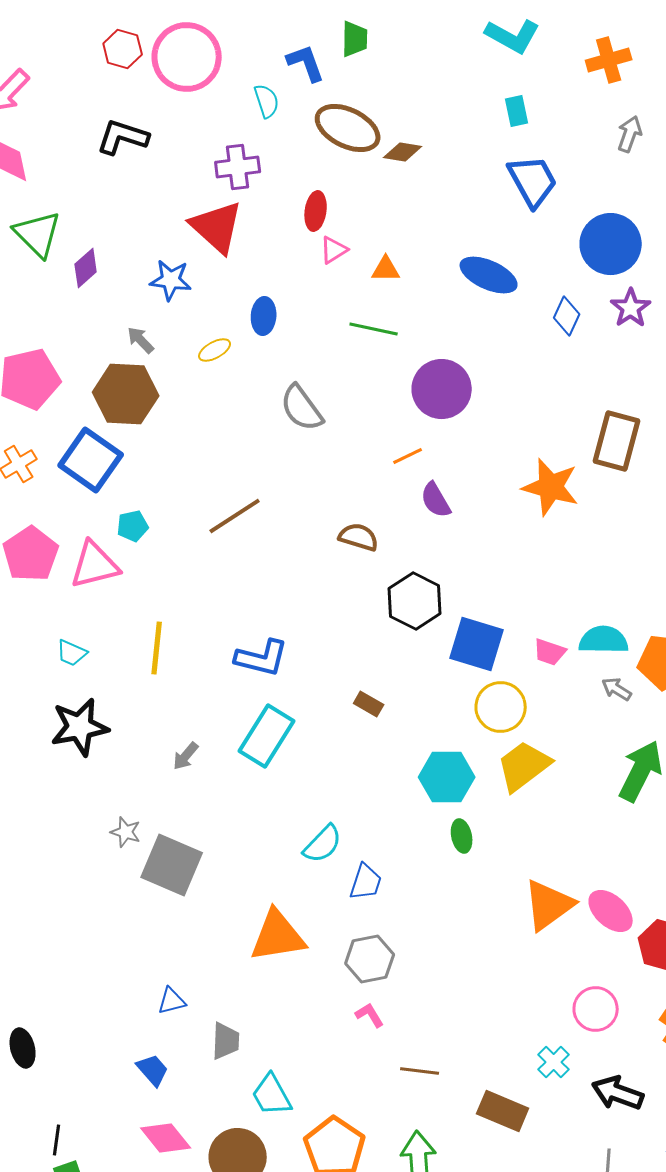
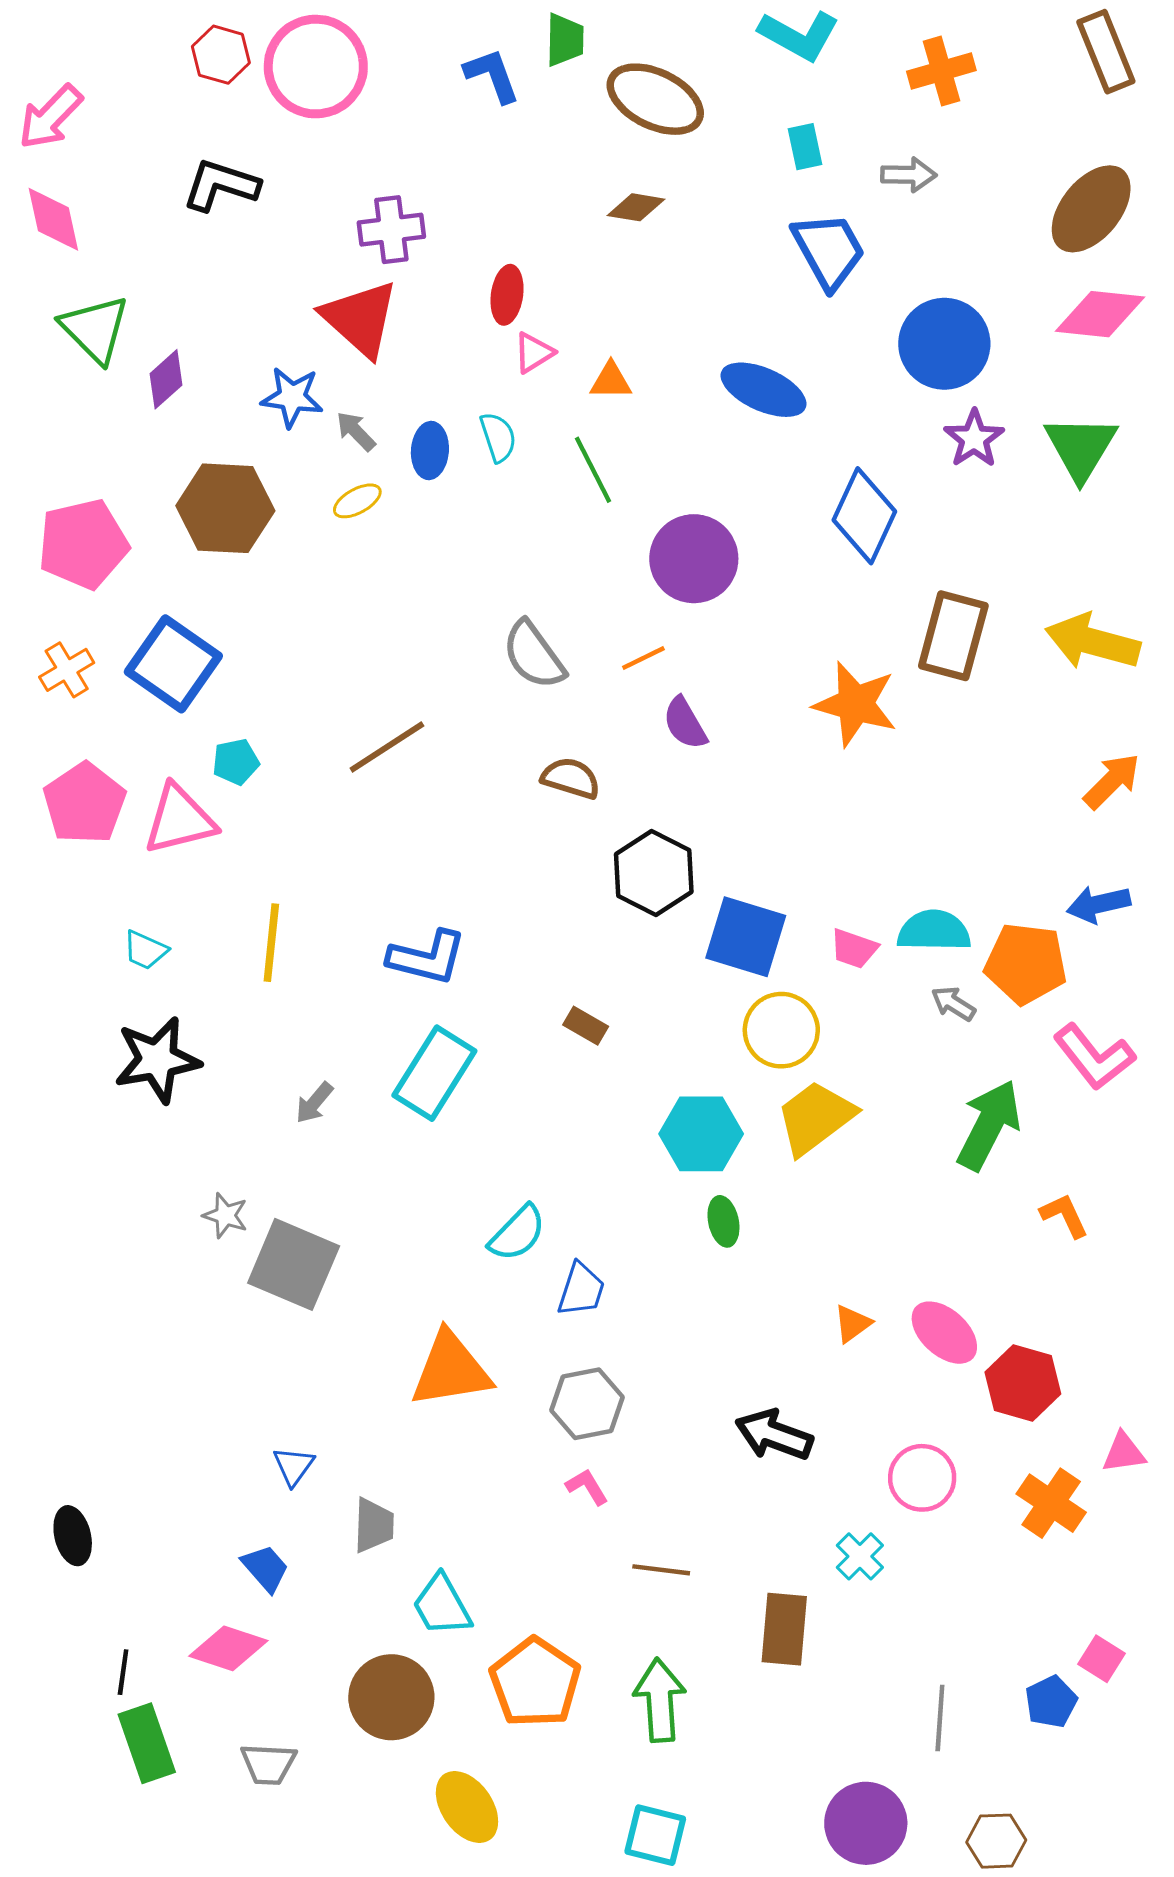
cyan semicircle: (267, 101) -> (498, 437), moved
brown ellipse: (348, 128) -> (655, 99), moved
gray arrow: (630, 134) -> (909, 175), moved, turned 72
blue diamond: (567, 316) -> (864, 516), moved, size x1.6
green line: (374, 329) -> (593, 470), turned 51
gray arrow: (141, 340) -> (356, 431), moved
brown hexagon: (126, 394) -> (225, 508), moved
gray semicircle: (302, 408) -> (534, 655), moved
orange triangle: (549, 905) -> (852, 1324), size x0.5
blue triangle: (172, 1001) -> (294, 1466), turned -40
black arrow: (618, 1093) -> (774, 1435), moved
brown rectangle: (503, 1111) -> (784, 1629), turned 72
pink diamond: (166, 1138) -> (228, 1648), moved, turned -33

